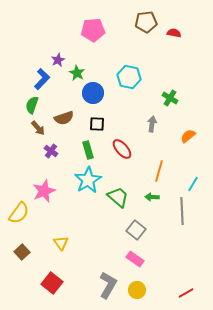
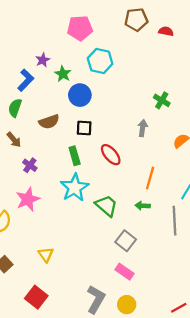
cyan hexagon: (129, 77) -> (100, 61), moved
brown arrow: (38, 128) -> (14, 140), moved
purple cross: (51, 151) -> (30, 165), moved

